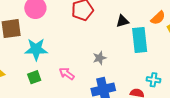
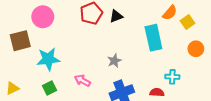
black triangle: (122, 21) -> (116, 16), moved

